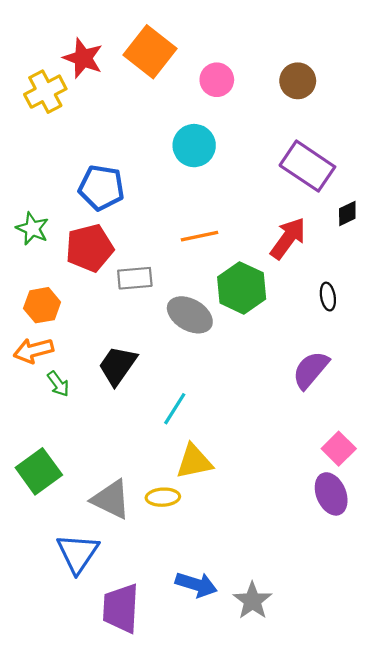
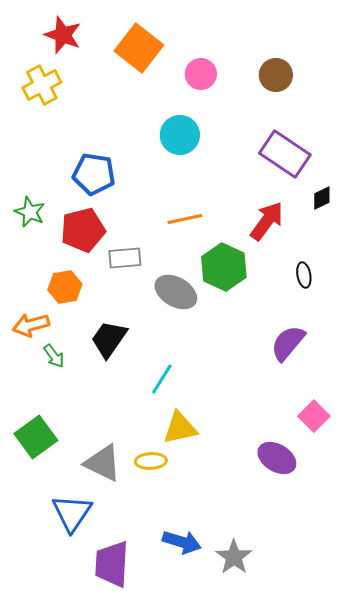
red star: (83, 58) -> (63, 35), moved
orange hexagon: (42, 305) -> (65, 287), moved
purple ellipse: (331, 494) -> (277, 458), moved, turned -36

